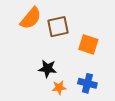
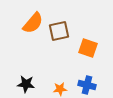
black star: (48, 69) -> (26, 84), moved

